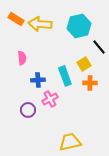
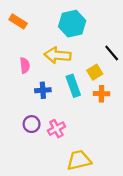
yellow arrow: (40, 24) -> (58, 55), moved
cyan hexagon: (79, 26) -> (72, 24), moved
pink cross: (50, 99) -> (56, 129), moved

